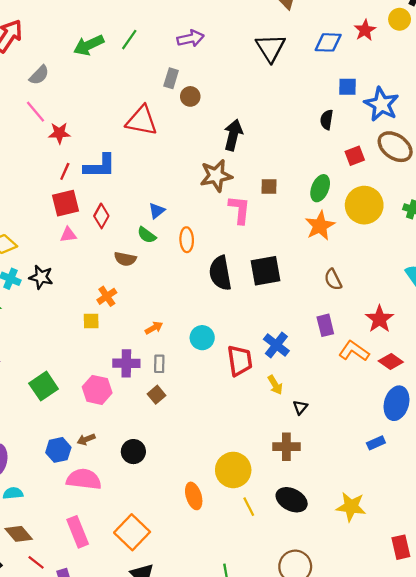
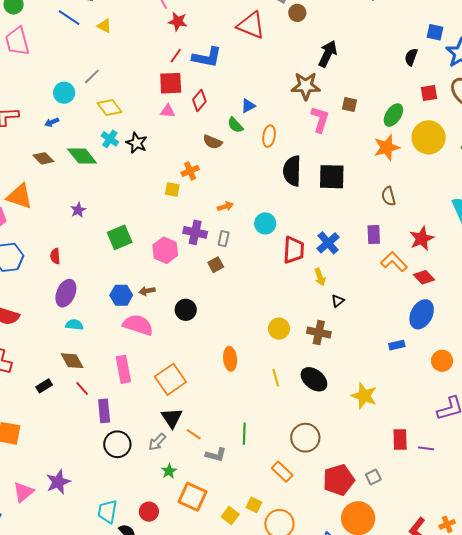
yellow circle: (233, 470) -> (279, 329), moved, size x0.7

